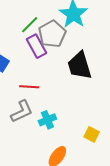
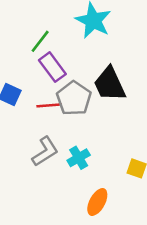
gray pentagon: (52, 34) -> (74, 98), moved
red line: (29, 87) -> (49, 105), moved

